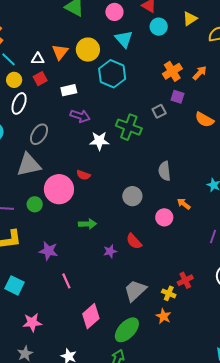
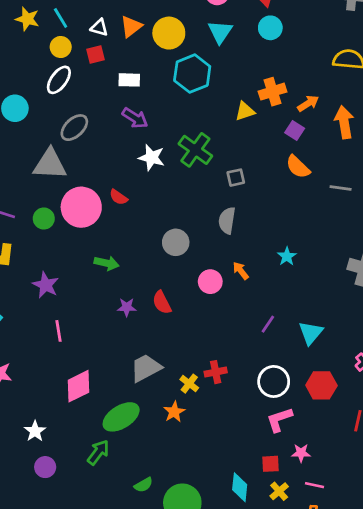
yellow triangle: (190, 19) -> (245, 111), moved
purple square: (177, 97) -> (295, 131), moved
gray square: (159, 111) -> (236, 178), moved

